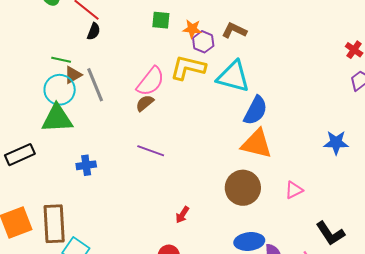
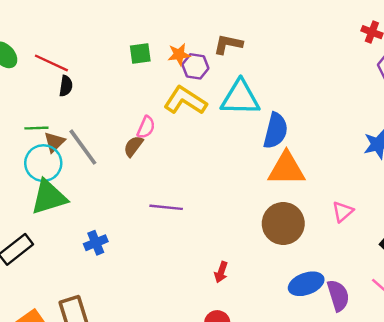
yellow L-shape: (188, 68) -> (185, 101), turned 33
pink semicircle: (151, 81) -> (146, 127), size x0.6
brown semicircle: (145, 103) -> (133, 146), moved

